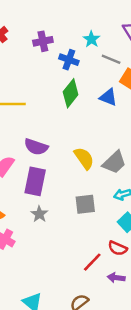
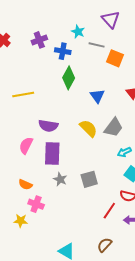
blue triangle: (108, 97) -> (97, 96), moved, turned 42
gray square: (85, 204) -> (89, 179), moved

